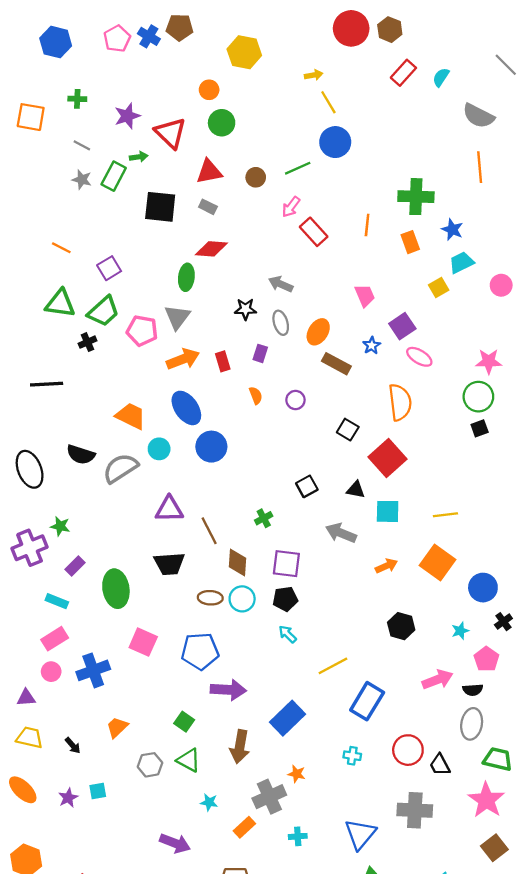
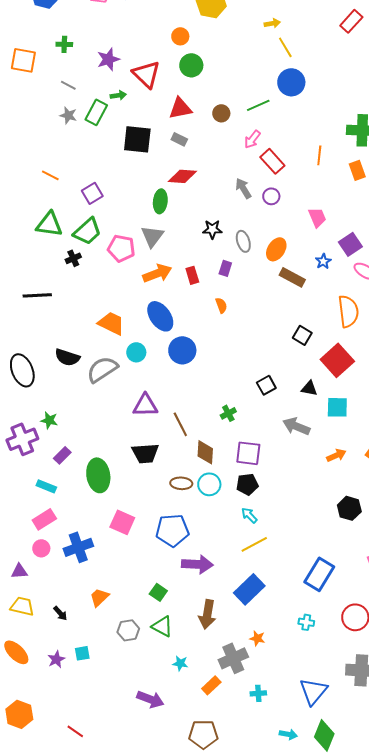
gray arrow: (281, 284) -> (243, 188), moved, turned 35
purple circle: (295, 400) -> (271, 196), moved
yellow line: (333, 666) -> (254, 544), moved

